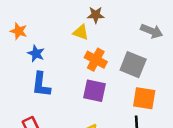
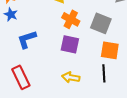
blue star: (36, 53) -> (11, 14), moved
blue L-shape: (41, 85) -> (27, 39), turned 65

